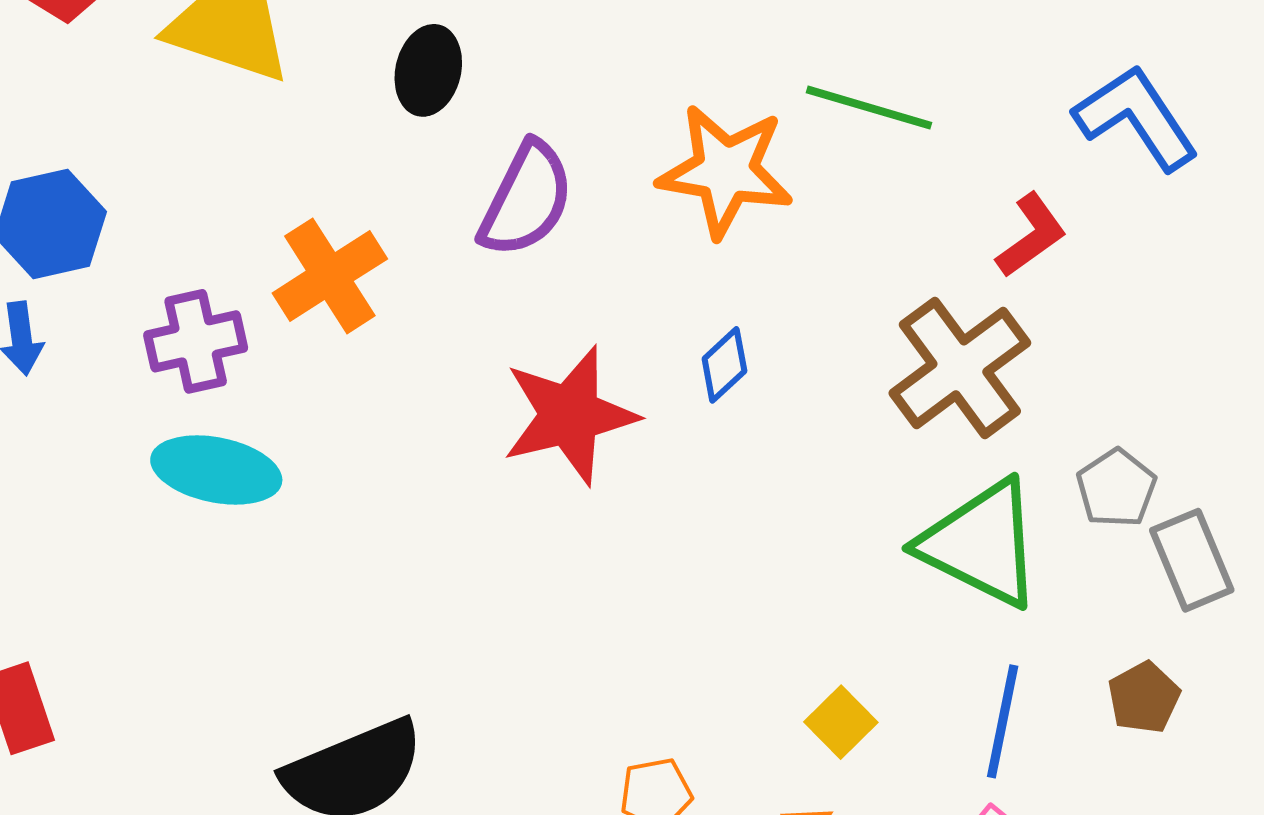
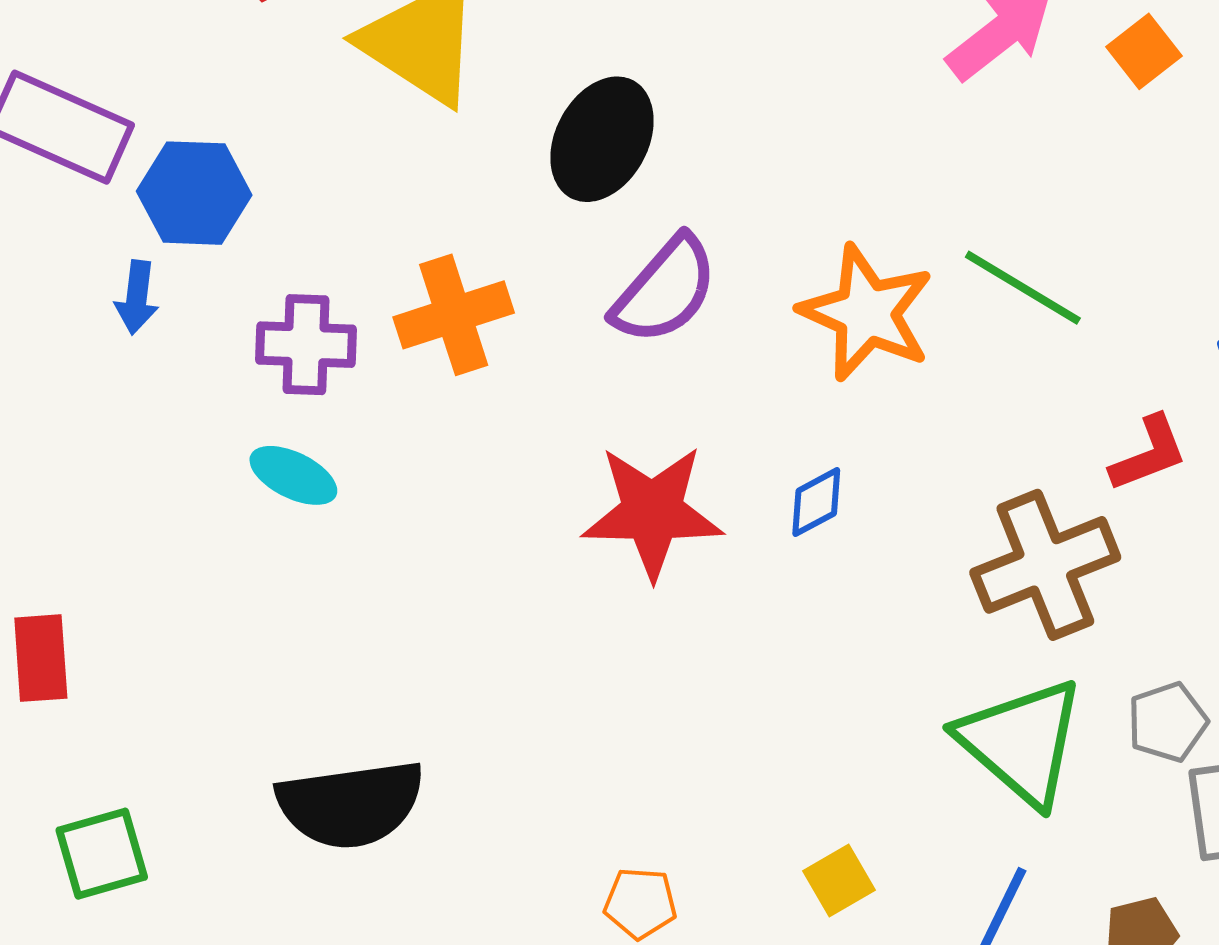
black ellipse: (428, 70) -> (602, 139), size x1.4
cyan ellipse: (216, 470) -> (293, 475), size x0.7

